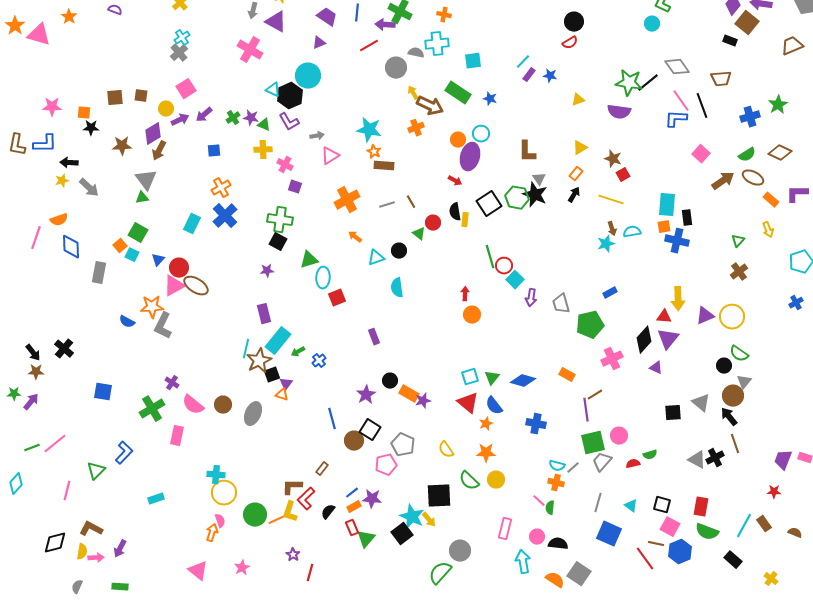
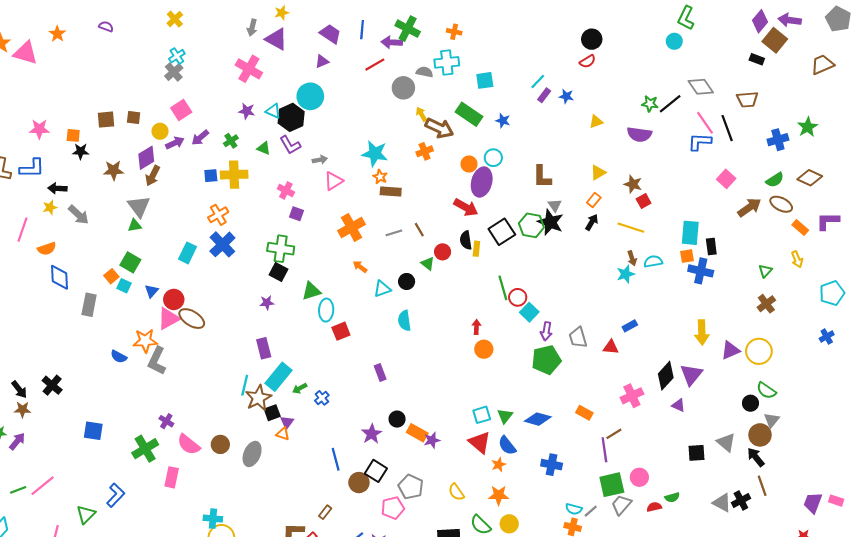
green star: (629, 83) -> (650, 104), size x0.6
purple star: (251, 118) -> (247, 111), moved
yellow cross: (263, 150) -> (234, 175), moved, size x1.4
red arrow: (455, 181) -> (466, 207), size x1.6
pink line: (36, 238) -> (22, 230), moved
red triangle: (664, 317) -> (611, 347), moved
green pentagon: (590, 325) -> (546, 360), moved

